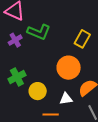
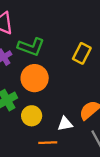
orange circle: (69, 68) -> (35, 78), moved

